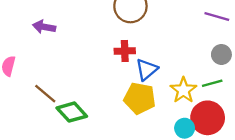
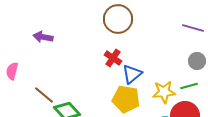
red cross: (125, 51) -> (113, 58), turned 36
yellow star: (183, 90) -> (164, 92), turned 30

